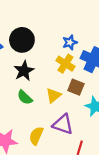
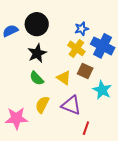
yellow triangle: (54, 95) -> (64, 78), turned -49
yellow semicircle: (36, 136) -> (42, 105), moved

